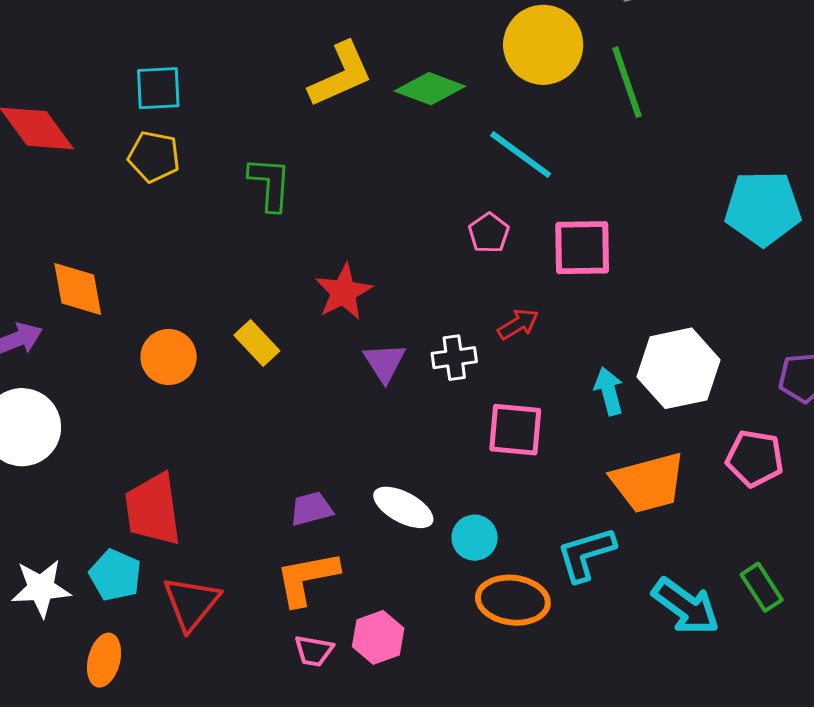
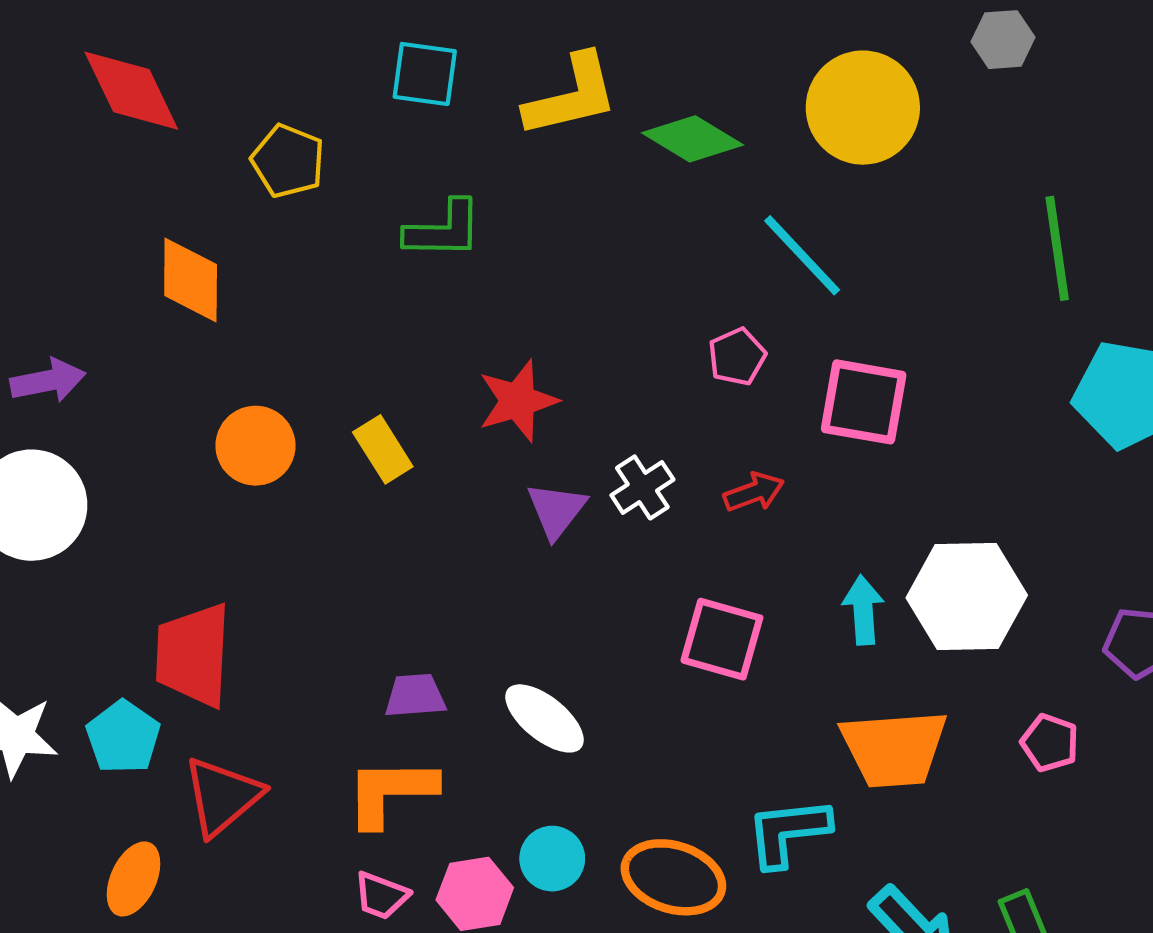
green line: (627, 82) -> (1057, 248), moved
cyan square: (158, 88) -> (425, 74), moved
green L-shape: (270, 184) -> (443, 230), turned 76
orange diamond: (78, 289) -> (191, 280), moved
white cross: (454, 358) -> (642, 487), moved, turned -36
pink pentagon: (755, 458) -> (1050, 743), size x0.7
cyan circle: (475, 538) -> (552, 859), moved
orange ellipse: (104, 660) -> (133, 879), moved

